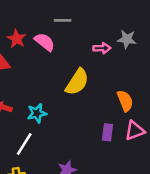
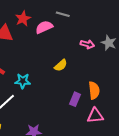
pink semicircle: (45, 42) -> (44, 27), turned -78
yellow semicircle: (77, 82) -> (61, 65), size x0.6
purple rectangle: (107, 132) -> (75, 99), moved

